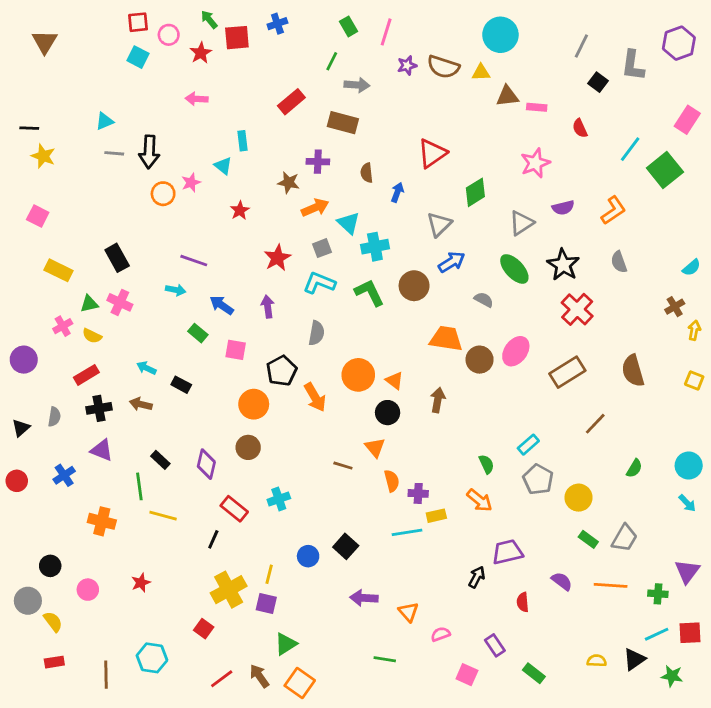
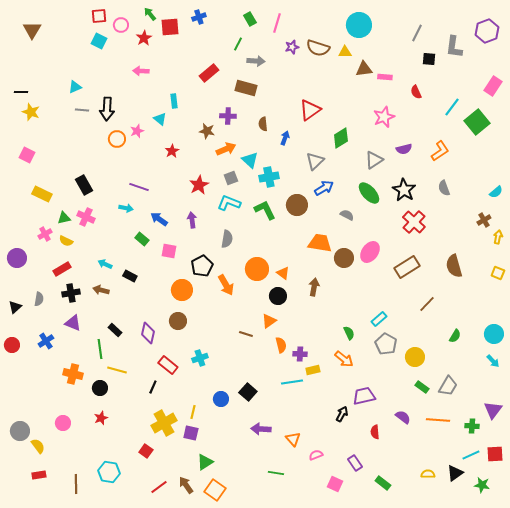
black square: (598, 82) -> (429, 59), turned -32
orange triangle: (375, 447) -> (269, 321), turned 35
black circle: (50, 566) -> (100, 388), moved

